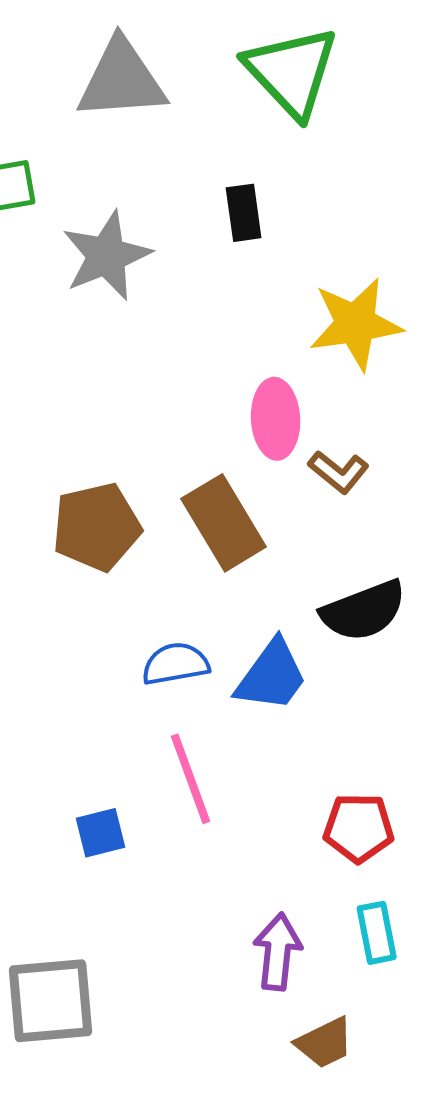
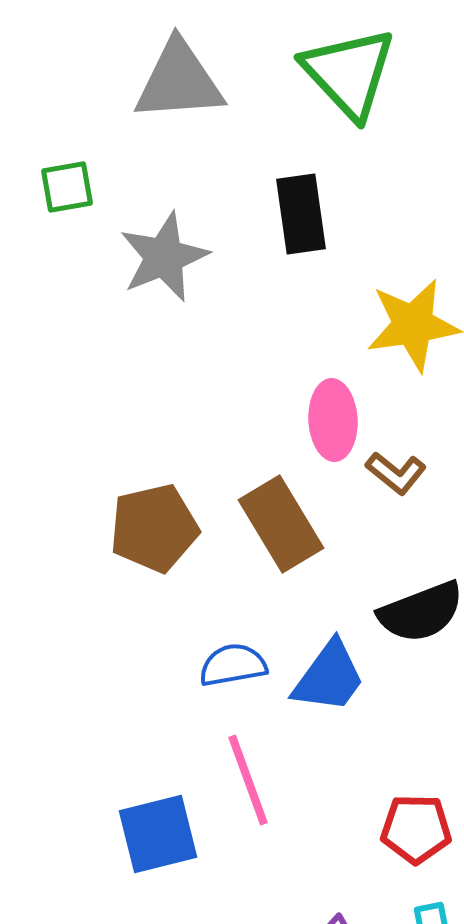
black rectangle: (244, 213) -> (301, 214), size x1.4
blue square: (101, 833) -> (158, 834), size x1.6

